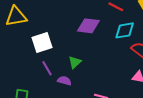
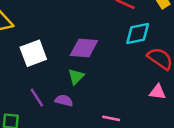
purple diamond: (88, 26) -> (84, 48), moved
purple line: (47, 68) -> (37, 98), moved

